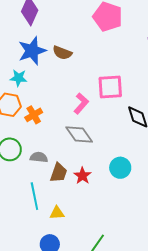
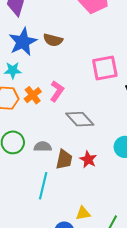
pink L-shape: (81, 103) -> (57, 91), moved
orange cross: (34, 115) -> (33, 95), moved
cyan line: (34, 196) -> (43, 186), turned 32
yellow triangle: (57, 213) -> (83, 213), moved

